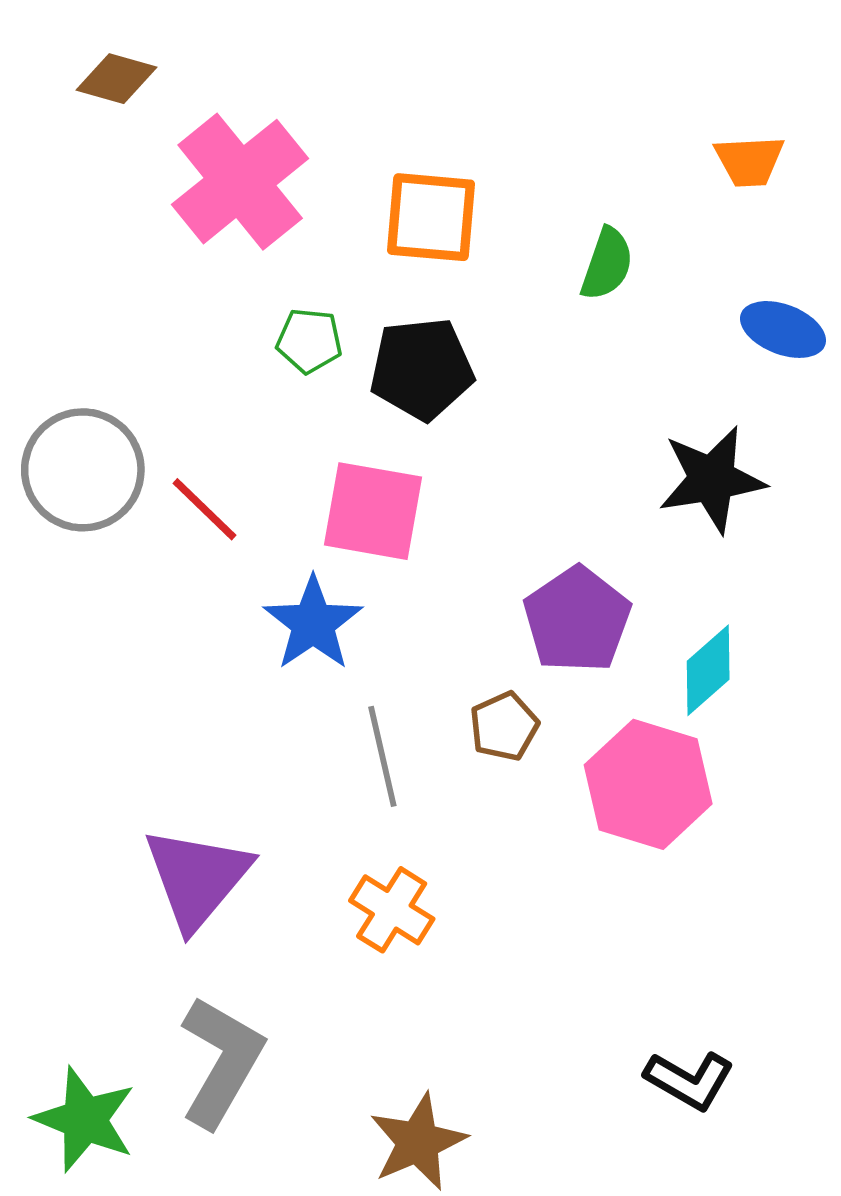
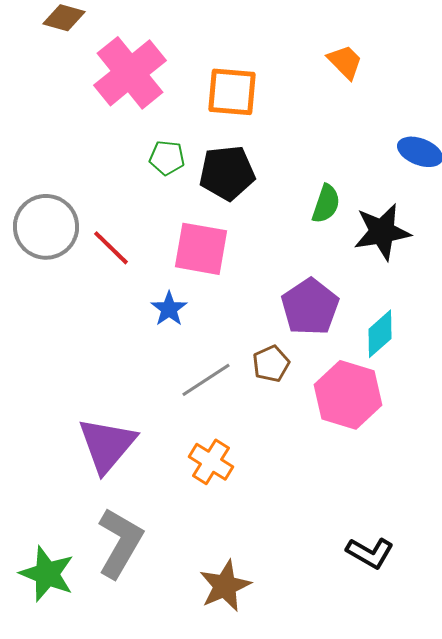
orange trapezoid: (749, 161) -> (345, 62), moved, turned -132
green semicircle: (607, 264) -> (326, 204), moved
blue star: (313, 623) -> (169, 309), size x0.7
gray line: (382, 756) -> (206, 380), turned 70

